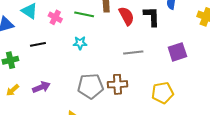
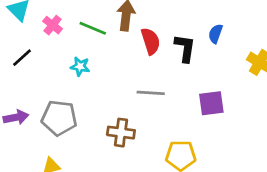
black line: (38, 44) -> (22, 58), turned -42
gray pentagon: (91, 86) -> (59, 118), moved

